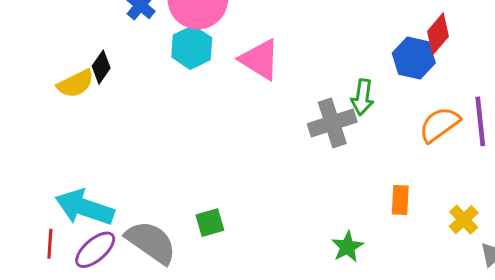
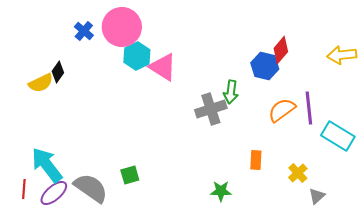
cyan hexagon: (192, 47) -> (137, 56), moved
cyan arrow: (85, 207) -> (47, 165), turned 33
green star: (347, 247) -> (221, 191), turned 30

